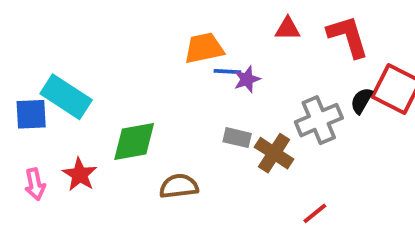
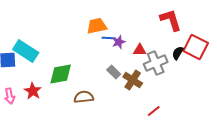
red triangle: (288, 29) -> (140, 50), moved
gray rectangle: (237, 138) -> (114, 72), turned 32

